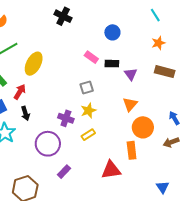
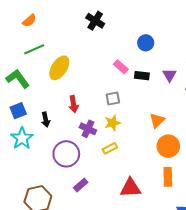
purple triangle: (131, 74) -> (170, 75), moved
red arrow: (20, 92) -> (74, 104), moved, turned 133
orange rectangle: (132, 150) -> (168, 177), moved

